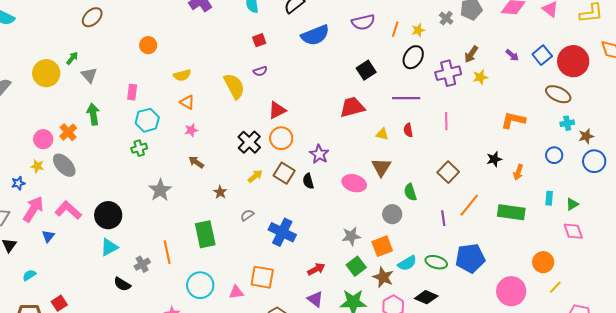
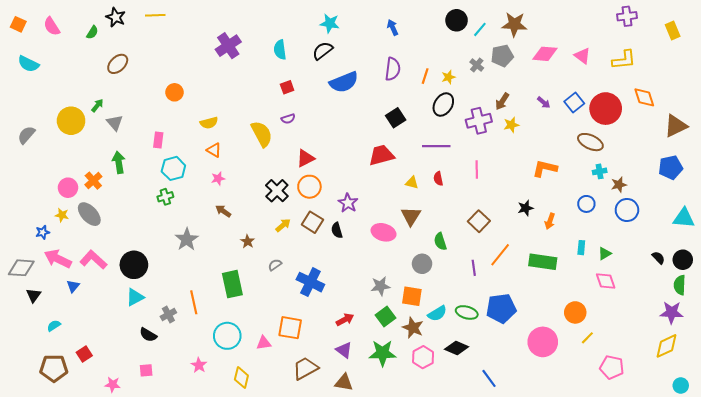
purple semicircle: (363, 22) -> (393, 69), turned -70
pink arrow: (33, 209) -> (58, 259), turned -96
orange square: (382, 246) -> (412, 296), turned 30

